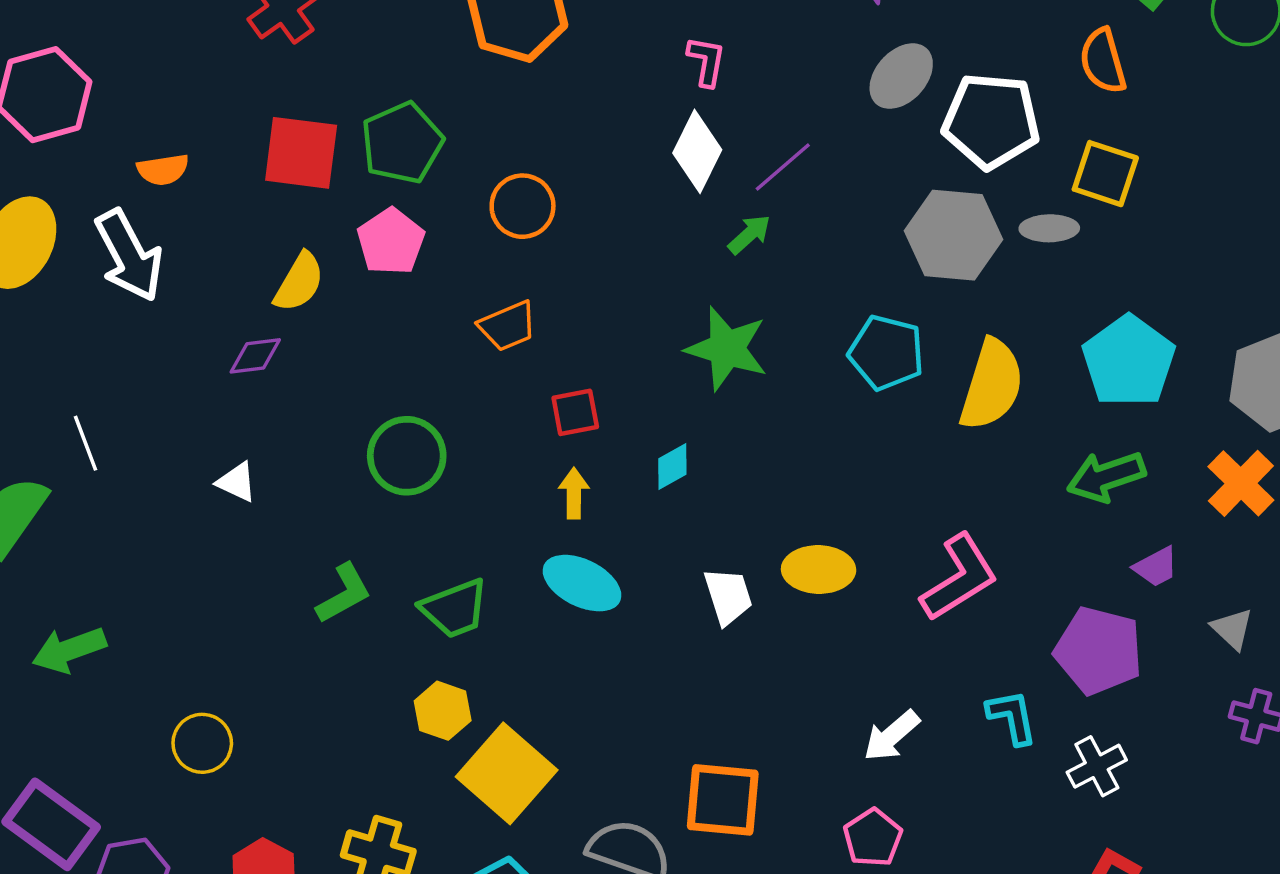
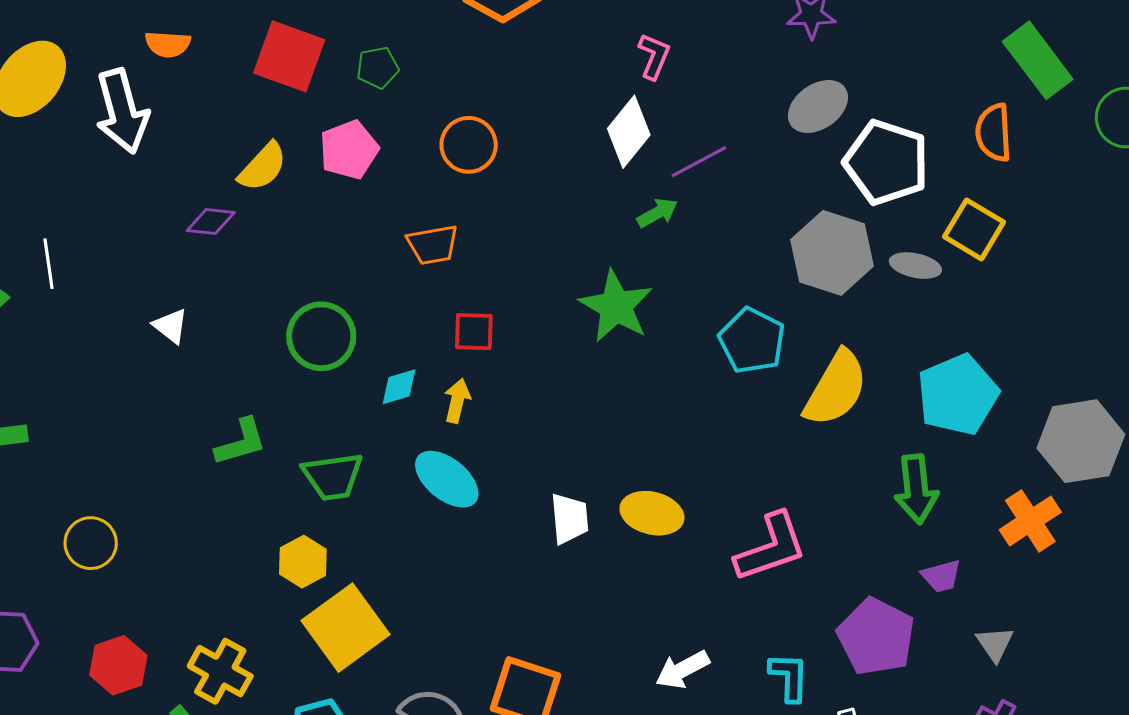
green pentagon: (402, 143) -> (378, 67), size x0.6
cyan diamond: (672, 466) -> (399, 387), moved
green arrow: (1106, 477) -> (916, 489), turned -90

